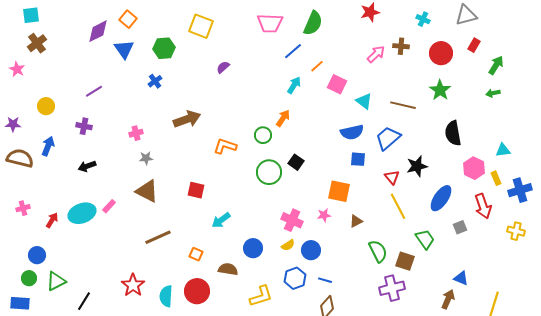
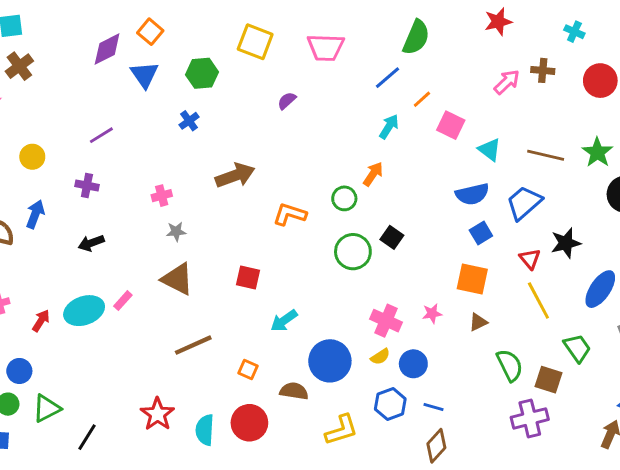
pink trapezoid: (270, 23) -> (326, 47), moved
green star: (440, 90) -> (597, 152), moved
blue square: (358, 159) -> (481, 233), turned -35
orange square: (339, 191) -> (472, 279), moved
blue circle: (253, 248) -> (330, 361), size x1.5

